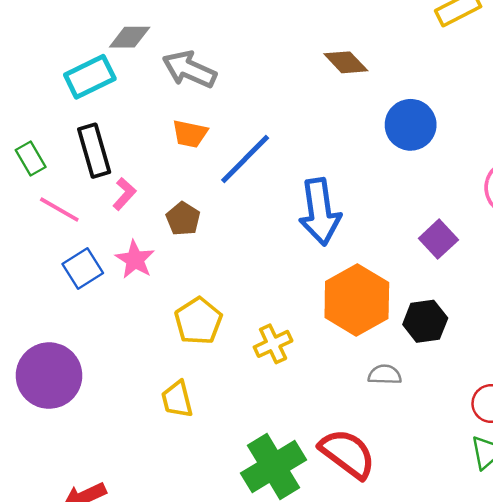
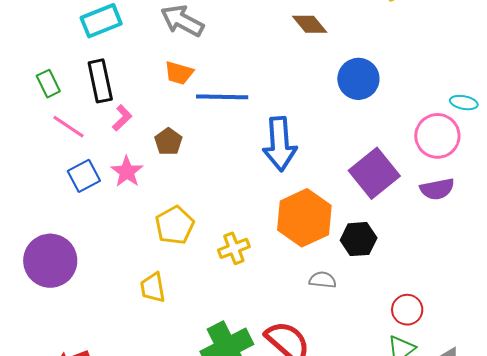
blue line: (245, 159) -> (222, 97), turned 42
purple square: (438, 239) -> (374, 173), size x1.6

